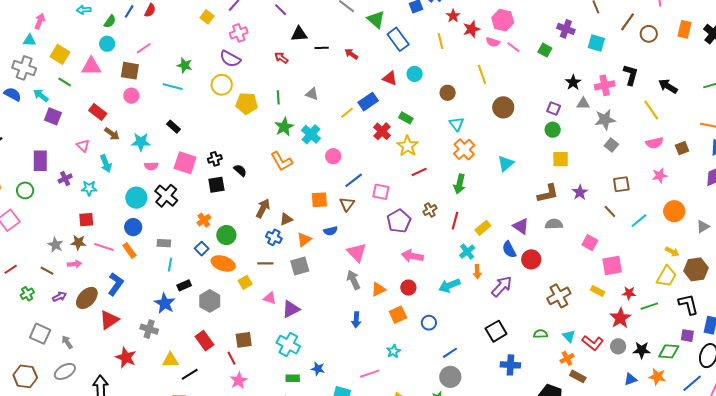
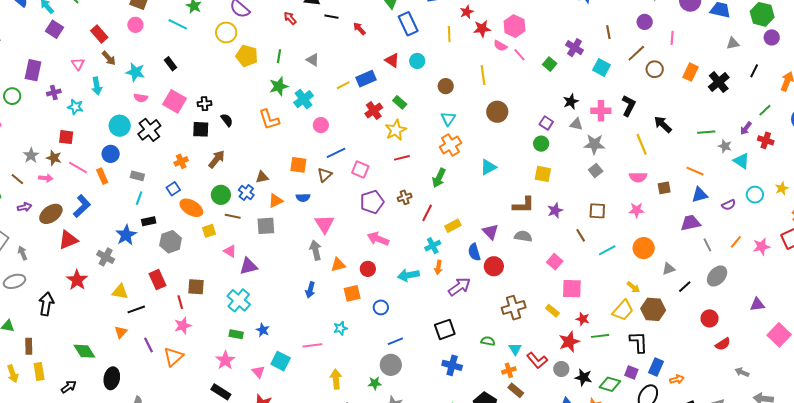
brown arrow: (263, 208) -> (217, 159), moved
green circle: (226, 235) -> (221, 195), moved

